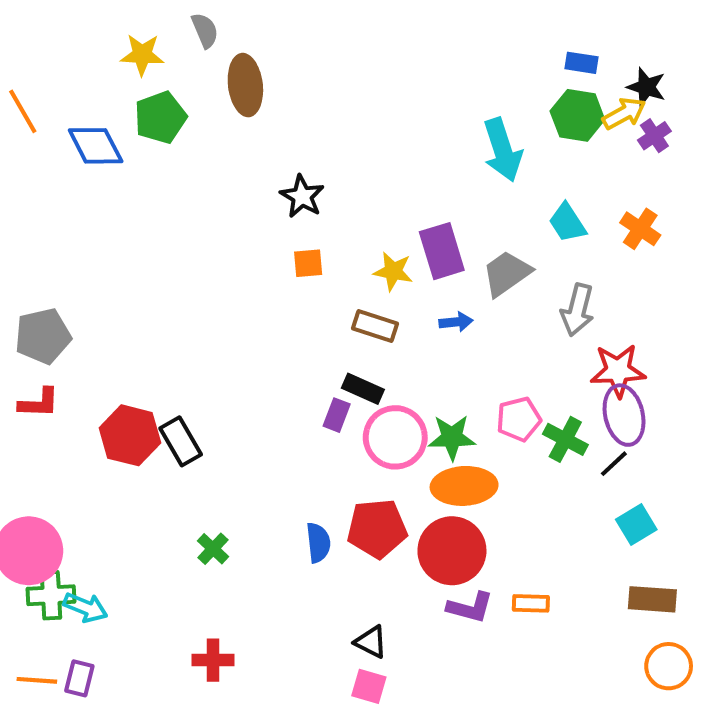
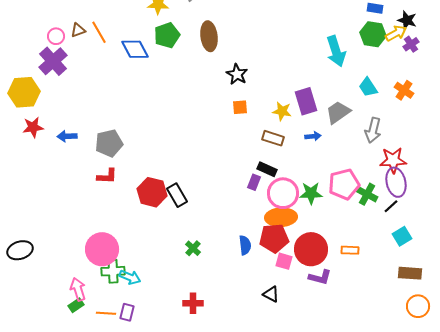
brown ellipse: (245, 85) -> (209, 36), moved
pink pentagon: (519, 419) -> (344, 184), size x1.4
orange ellipse: (464, 486) -> (281, 217), moved
orange rectangle: (531, 603) -> (350, 250), moved
pink square: (369, 686) -> (284, 261), moved

